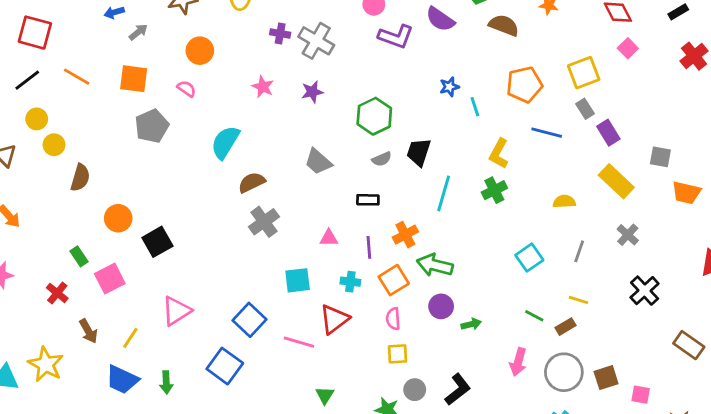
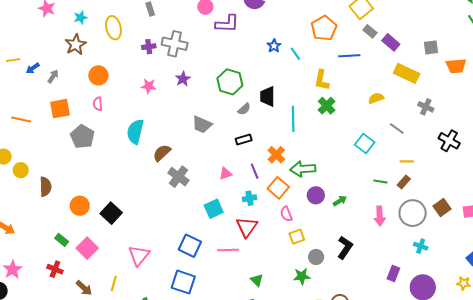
pink semicircle: (187, 89) -> (98, 104), turned -112
gray line: (579, 251) -> (397, 128), turned -56

